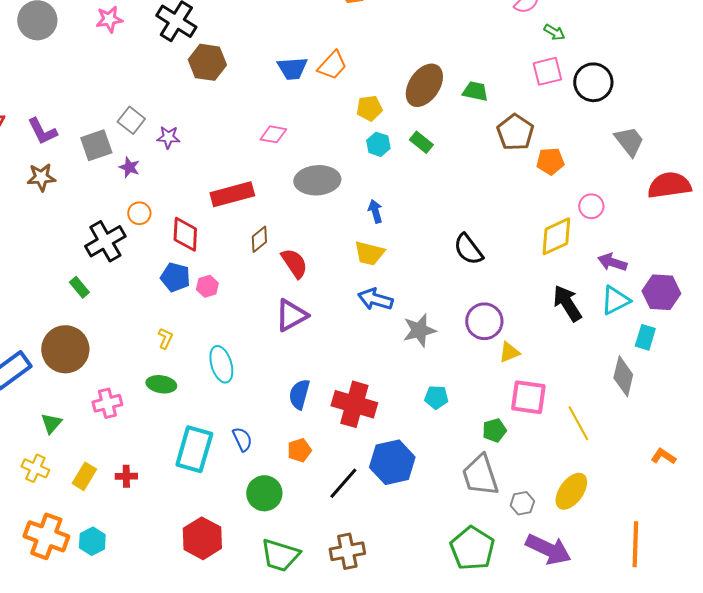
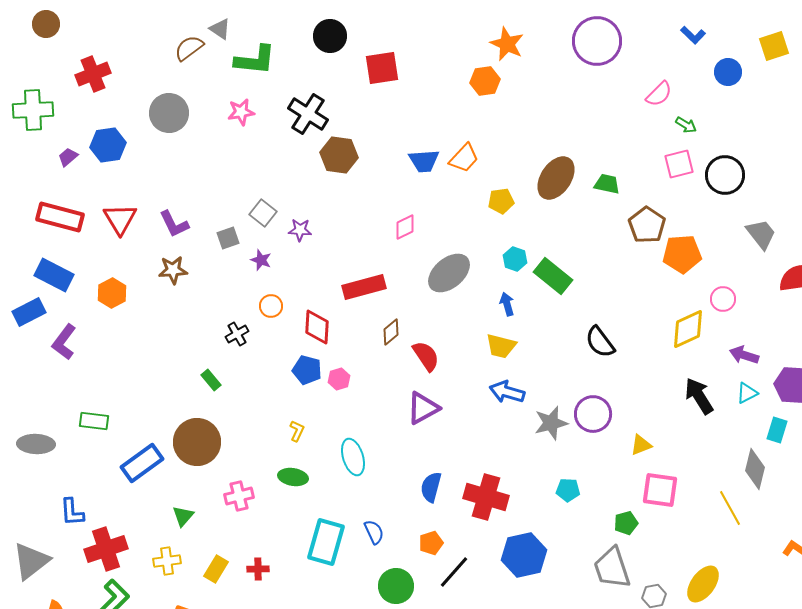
pink diamond: (273, 134) -> (405, 227), turned -36
green rectangle: (421, 142) -> (553, 276), moved, size x1.6
cyan hexagon: (378, 144) -> (515, 259), moved
gray square: (96, 145) -> (228, 238), size x0.7
orange pentagon: (550, 161) -> (682, 254), size x1.4
gray ellipse: (317, 180) -> (449, 273), turned -36
black cross: (105, 241) -> (237, 334), size x0.6
cyan triangle: (615, 300) -> (747, 393), size x0.7
purple circle: (484, 321) -> (593, 414), moved
yellow line: (578, 423) -> (730, 508), moved
yellow cross: (35, 468) -> (167, 561), turned -32
black line: (343, 483) -> (454, 572), moved

